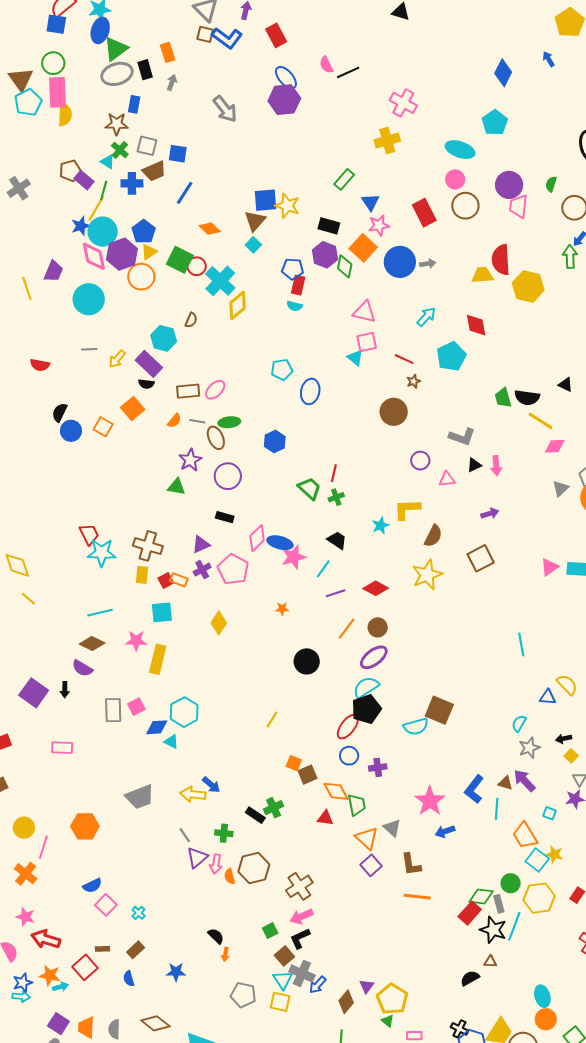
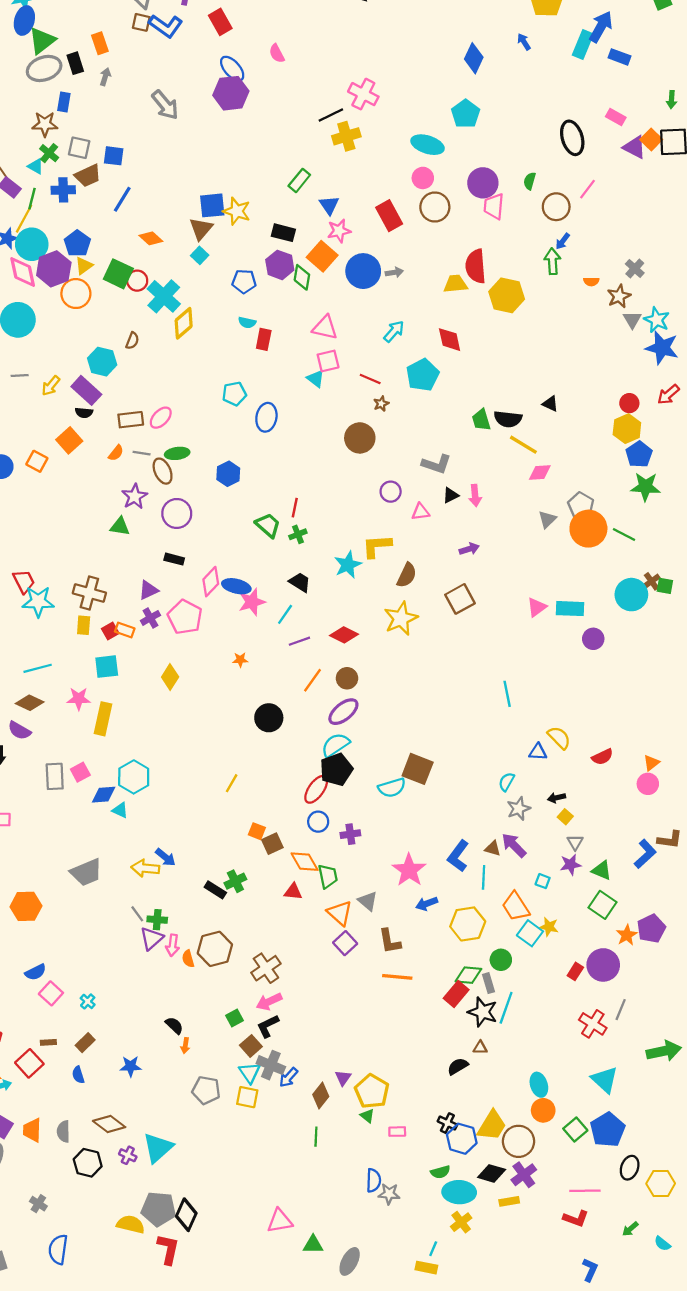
black line: (348, 72) -> (331, 115), moved
red rectangle: (298, 285) -> (264, 339), moved
cyan star: (380, 525) -> (348, 565), size x1.4
green cross: (224, 833) -> (157, 920), moved
yellow hexagon: (539, 898) -> (468, 924), moved

